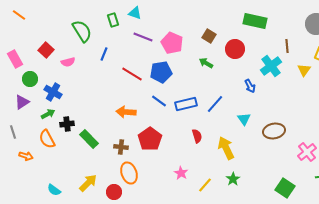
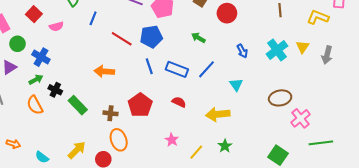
green arrow: (206, 63) -> (198, 38), moved
cyan cross: (271, 66) -> (277, 50), moved
yellow triangle: (304, 70) -> (303, 47), moved
blue line: (159, 101) -> (149, 66), turned 35
blue rectangle: (186, 104) -> (177, 69), turned 35
orange arrow: (126, 112) -> (104, 71), moved
black cross: (67, 124) -> (55, 90), turned 32
brown ellipse: (274, 131) -> (280, 98), moved
red semicircle: (197, 136) -> (179, 102), moved, turned -48
yellow arrow: (226, 148) -> (218, 114), turned -70
orange arrow: (26, 156) -> (13, 144), moved

